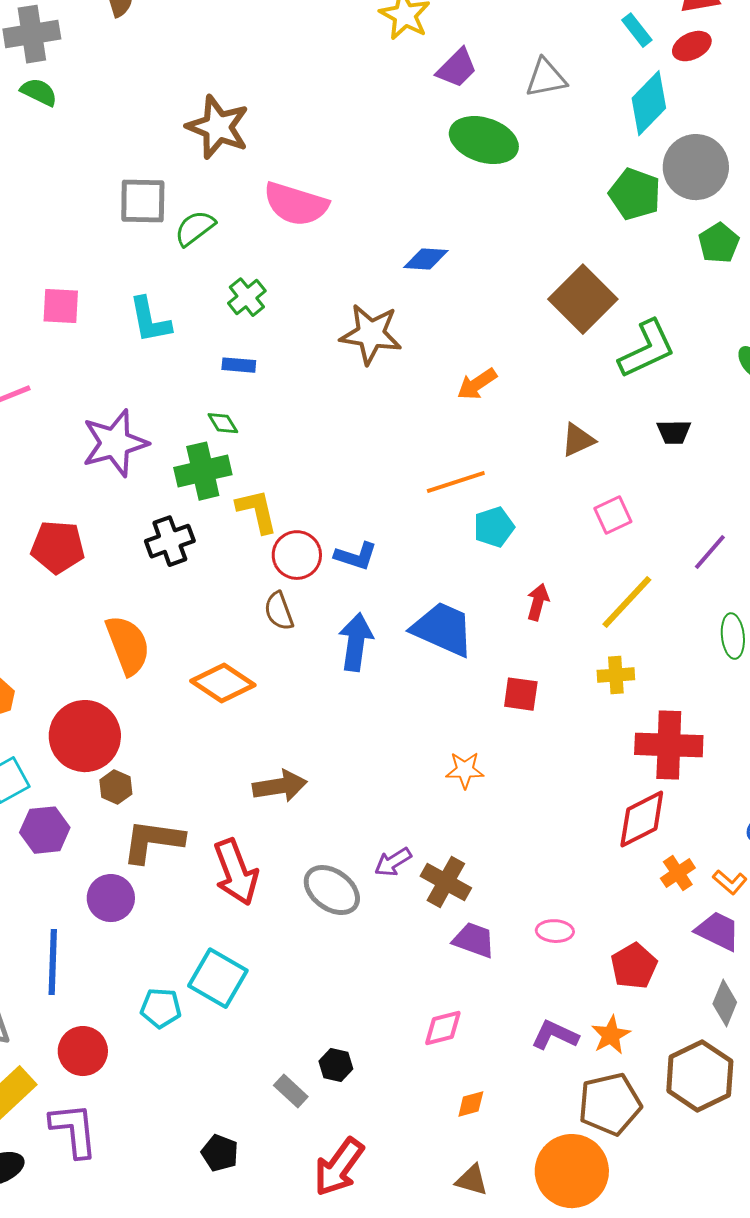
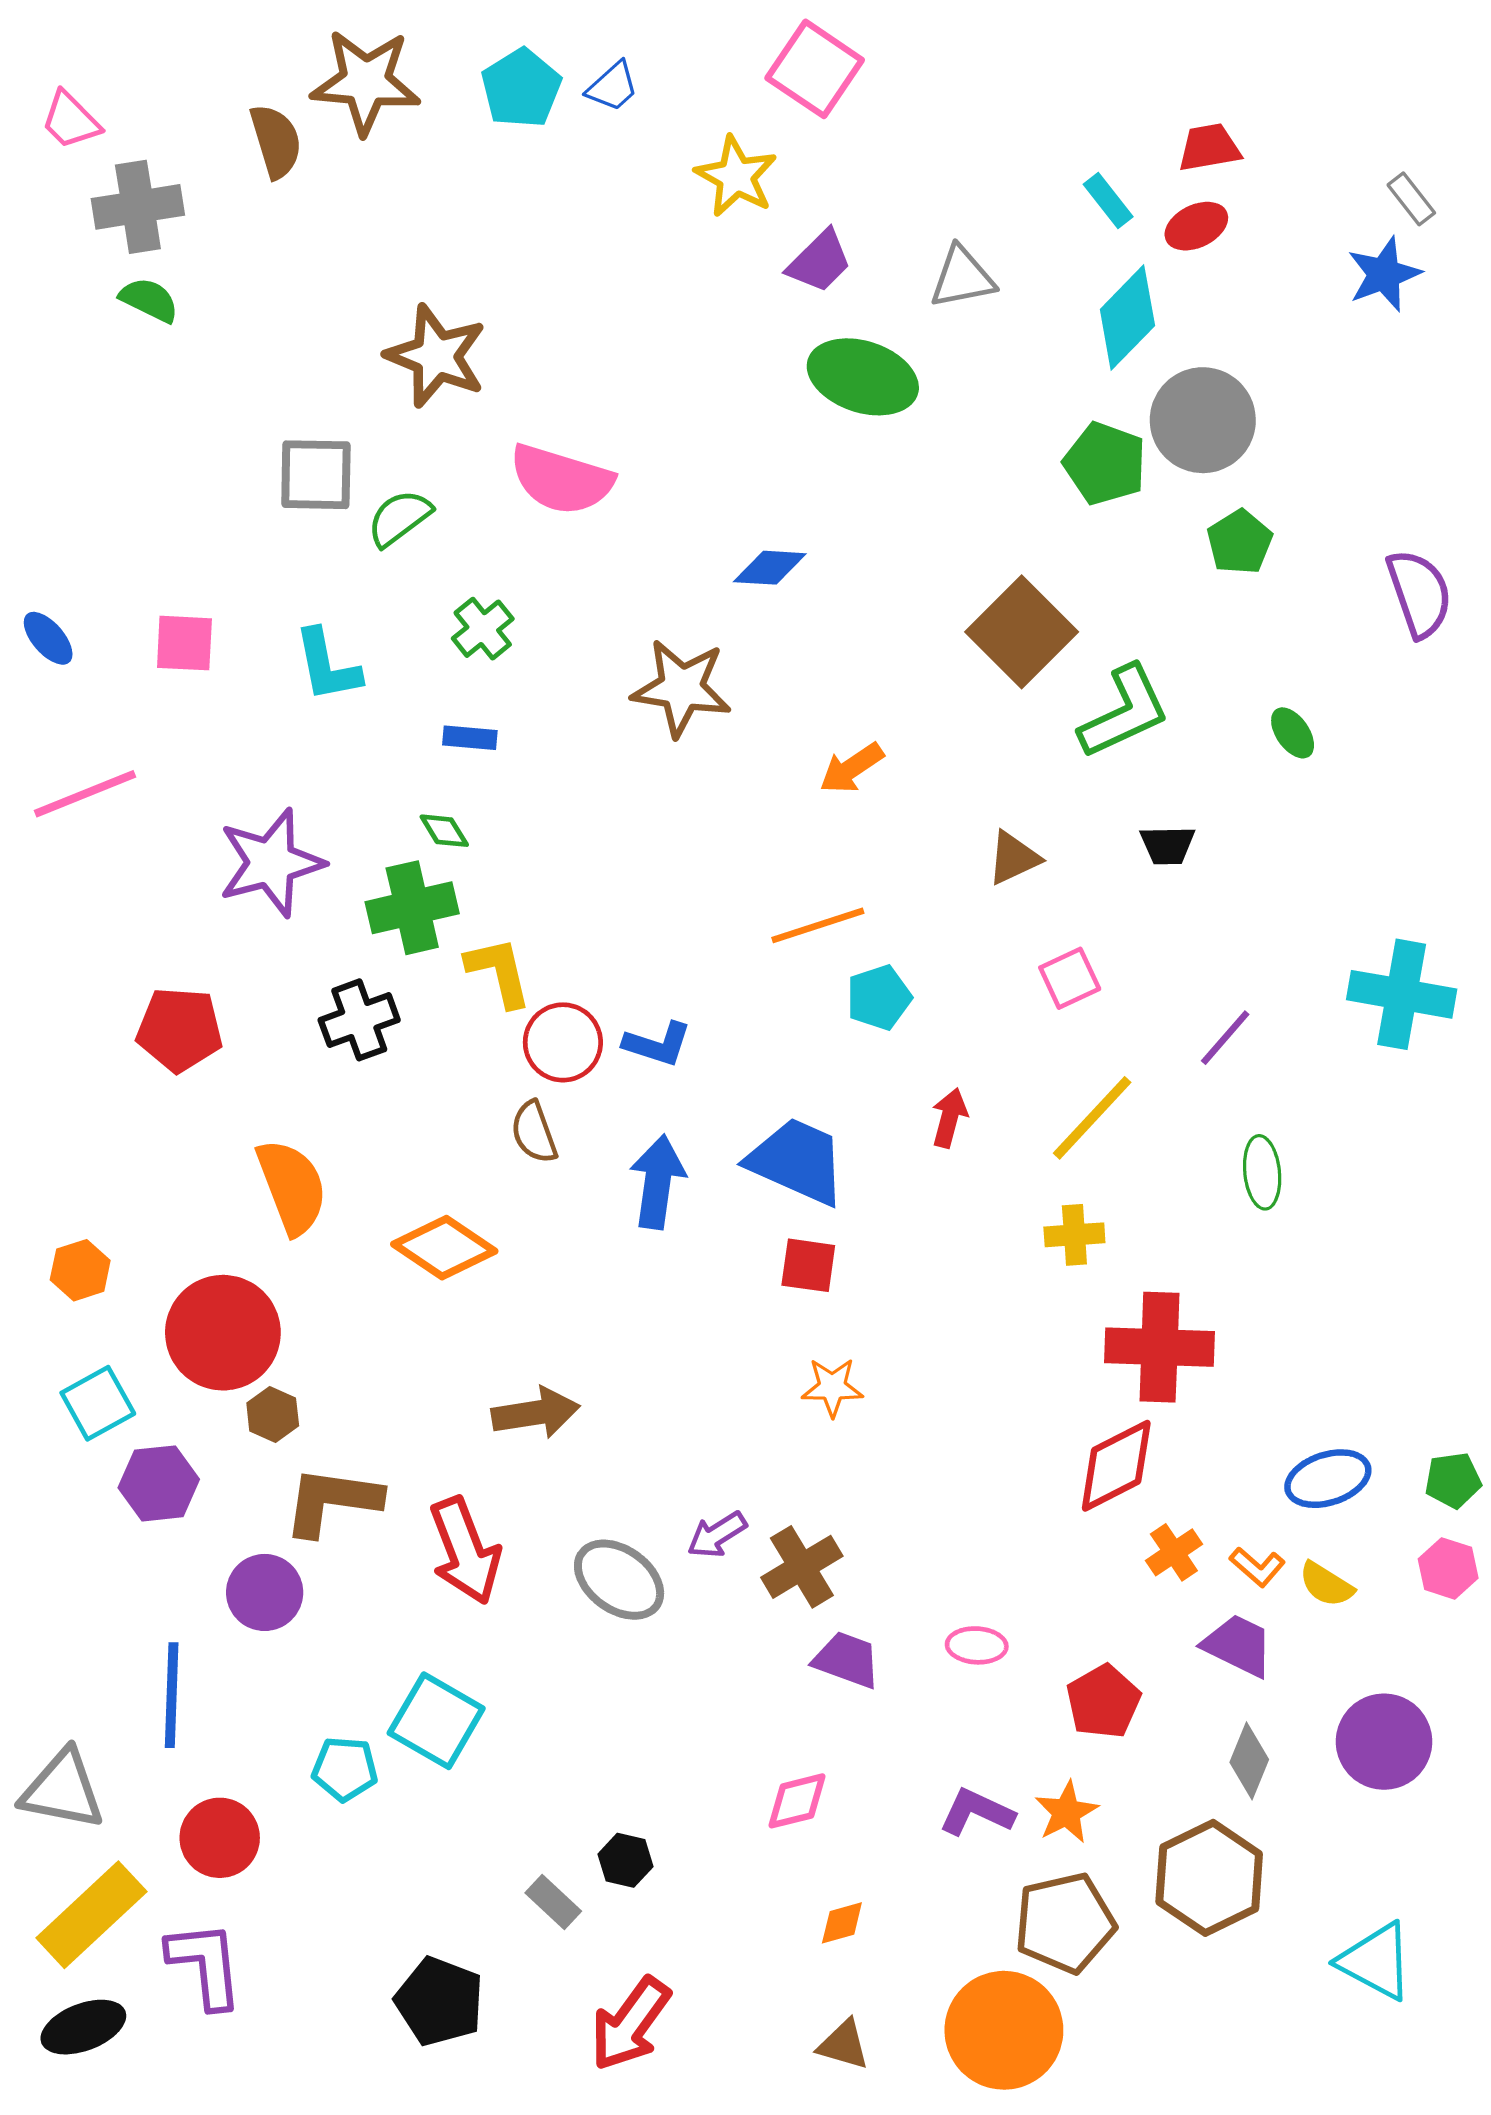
red square: (521, 694) -> (808, 1265), moved
brown cross: (446, 882) -> (802, 1567), turned 30
black pentagon: (220, 1153) -> (439, 2001), size x1.5

